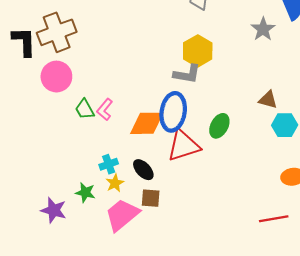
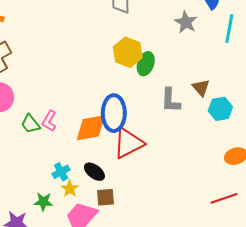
gray L-shape: (187, 74) -> (171, 100), moved, turned 92
brown triangle: (268, 100) -> (201, 88), turned 42
green ellipse: (219, 126) -> (146, 64), moved

